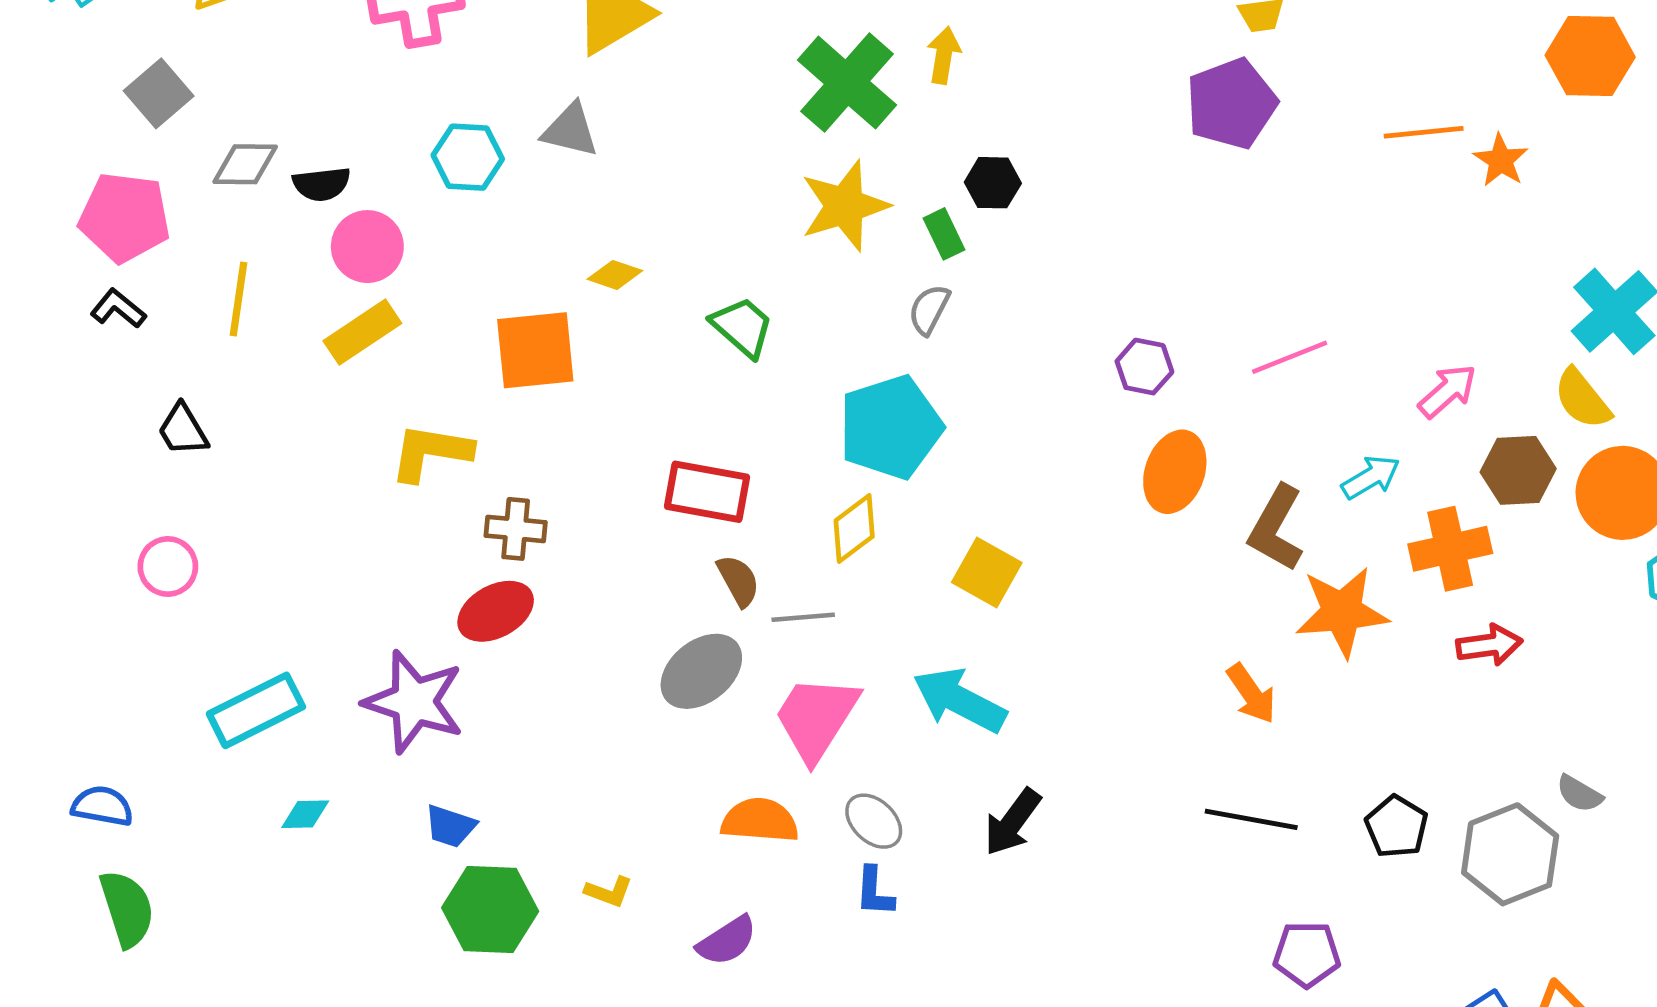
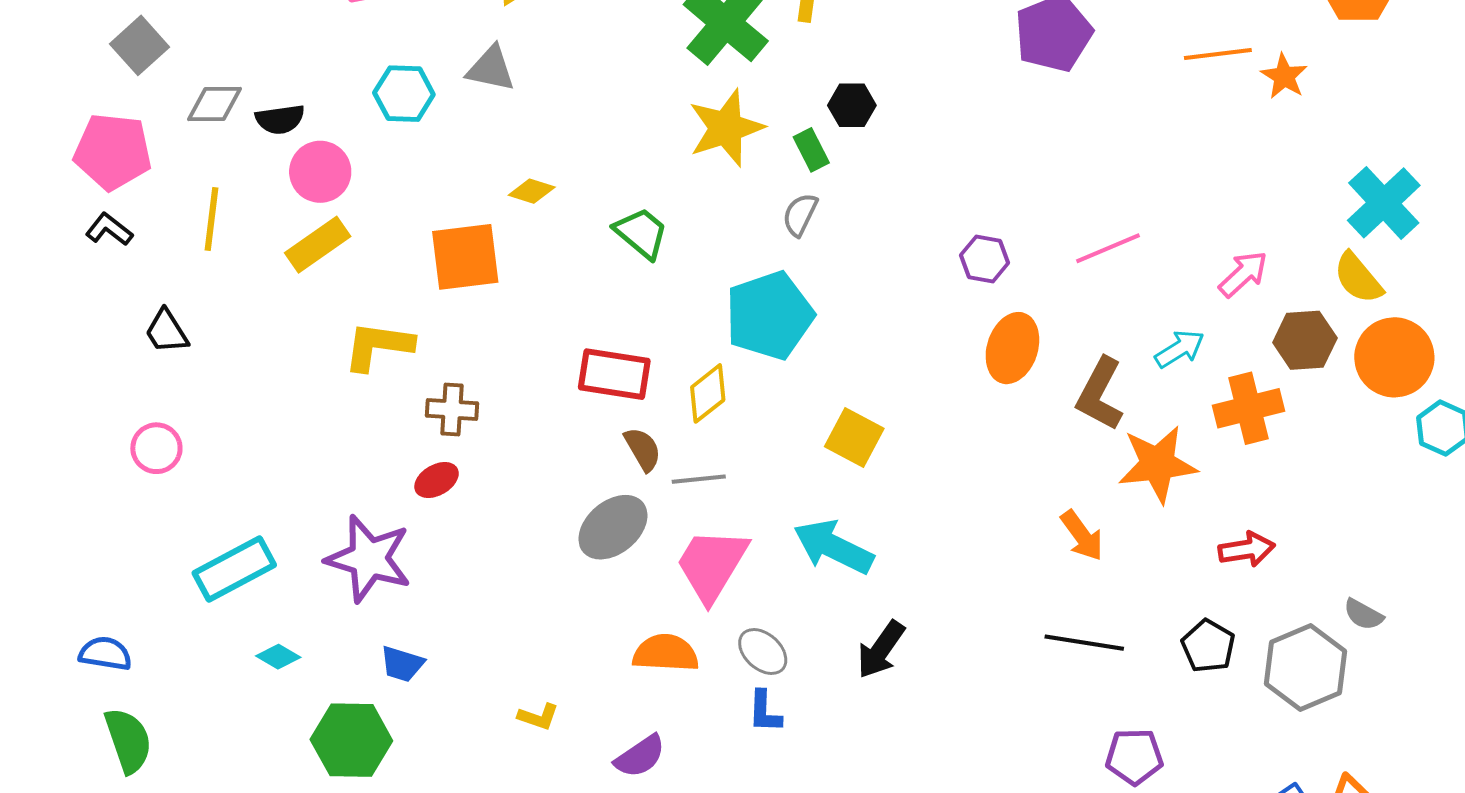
yellow diamond: (854, 529) -> (708, 393), moved
red ellipse: (496, 611) -> (437, 480), size x0.7
red arrow: (1489, 645) -> (1247, 549), moved
cyan diamond: (305, 814) -> (278, 657), turned 33
green hexagon: (490, 910) -> (351, 740), moved

